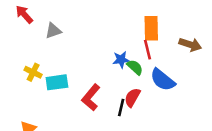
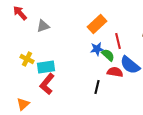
orange rectangle: (151, 28) -> (97, 24), moved, turned 48
red L-shape: (91, 97) -> (47, 84), moved
red semicircle: (132, 97) -> (115, 72), moved, turned 70

